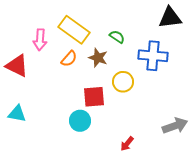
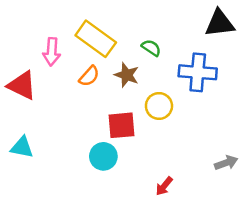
gray arrow: (175, 126) -> (226, 163), size x0.7

